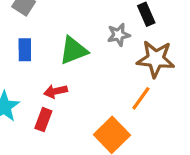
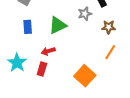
brown star: (156, 59) -> (109, 27), size x0.6
orange line: (141, 98) -> (110, 52), moved

